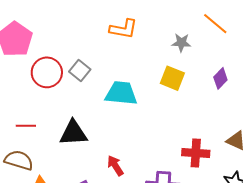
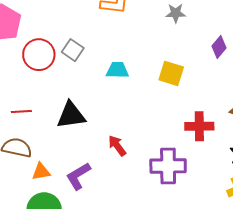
yellow square: (172, 78) -> (171, 73), moved
cyan trapezoid: (121, 93) -> (117, 70), size x0.7

